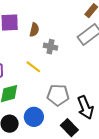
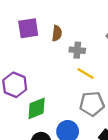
yellow line: (33, 67) -> (86, 74), moved

